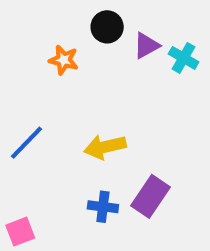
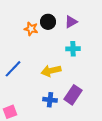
black circle: (107, 27) -> (48, 22), moved
cyan cross: (184, 58) -> (73, 49), moved, turned -32

